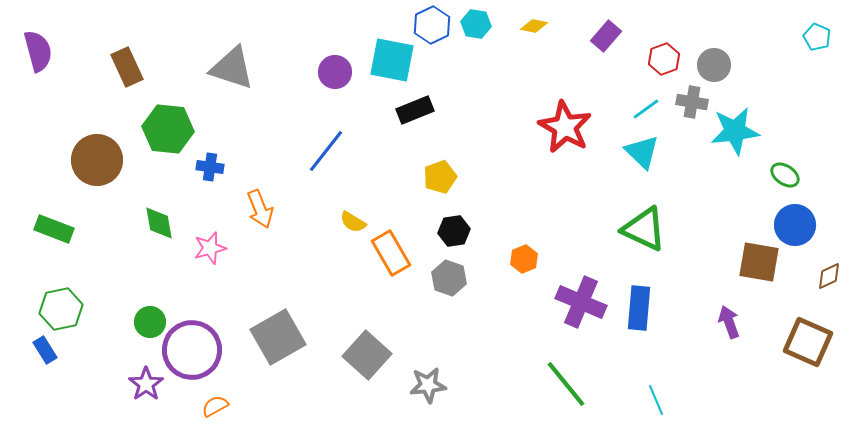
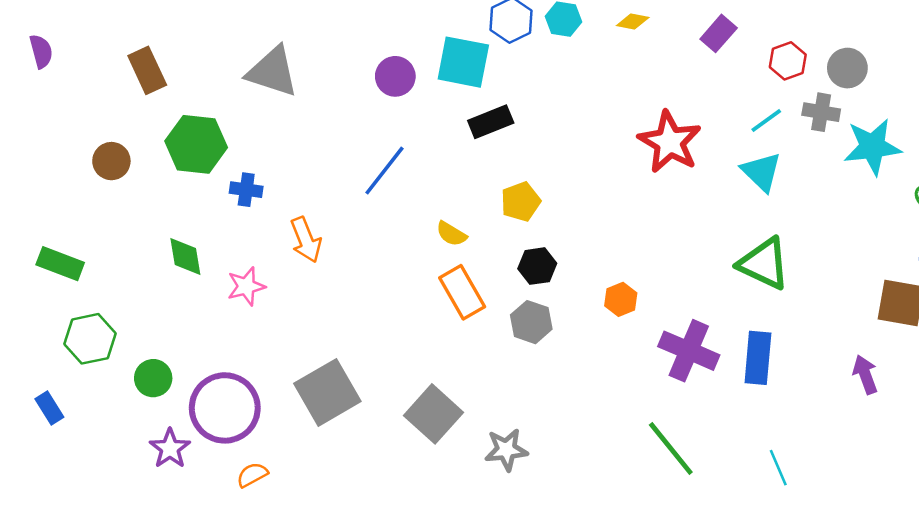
purple semicircle: (38, 51) -> (41, 51), size x0.7
brown circle: (97, 160) -> (111, 161), moved, size x0.6
yellow semicircle: (353, 222) -> (451, 234), moved
green hexagon: (61, 309) -> (90, 339), moved
green circle: (150, 322) -> (153, 378), moved

